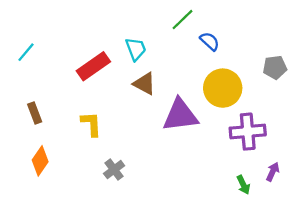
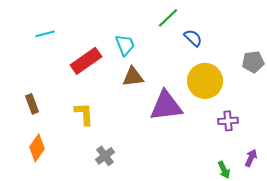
cyan line: (26, 52) -> (45, 34), moved, turned 36
brown triangle: (144, 84) -> (133, 77), turned -35
purple cross: (248, 132) -> (228, 121), size x0.6

